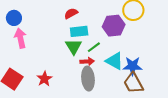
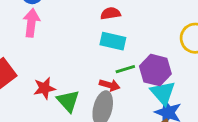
purple hexagon: (114, 26) -> (155, 70), moved
green triangle: (74, 47) -> (68, 101), moved, turned -30
cyan triangle: (114, 61) -> (163, 93), moved

